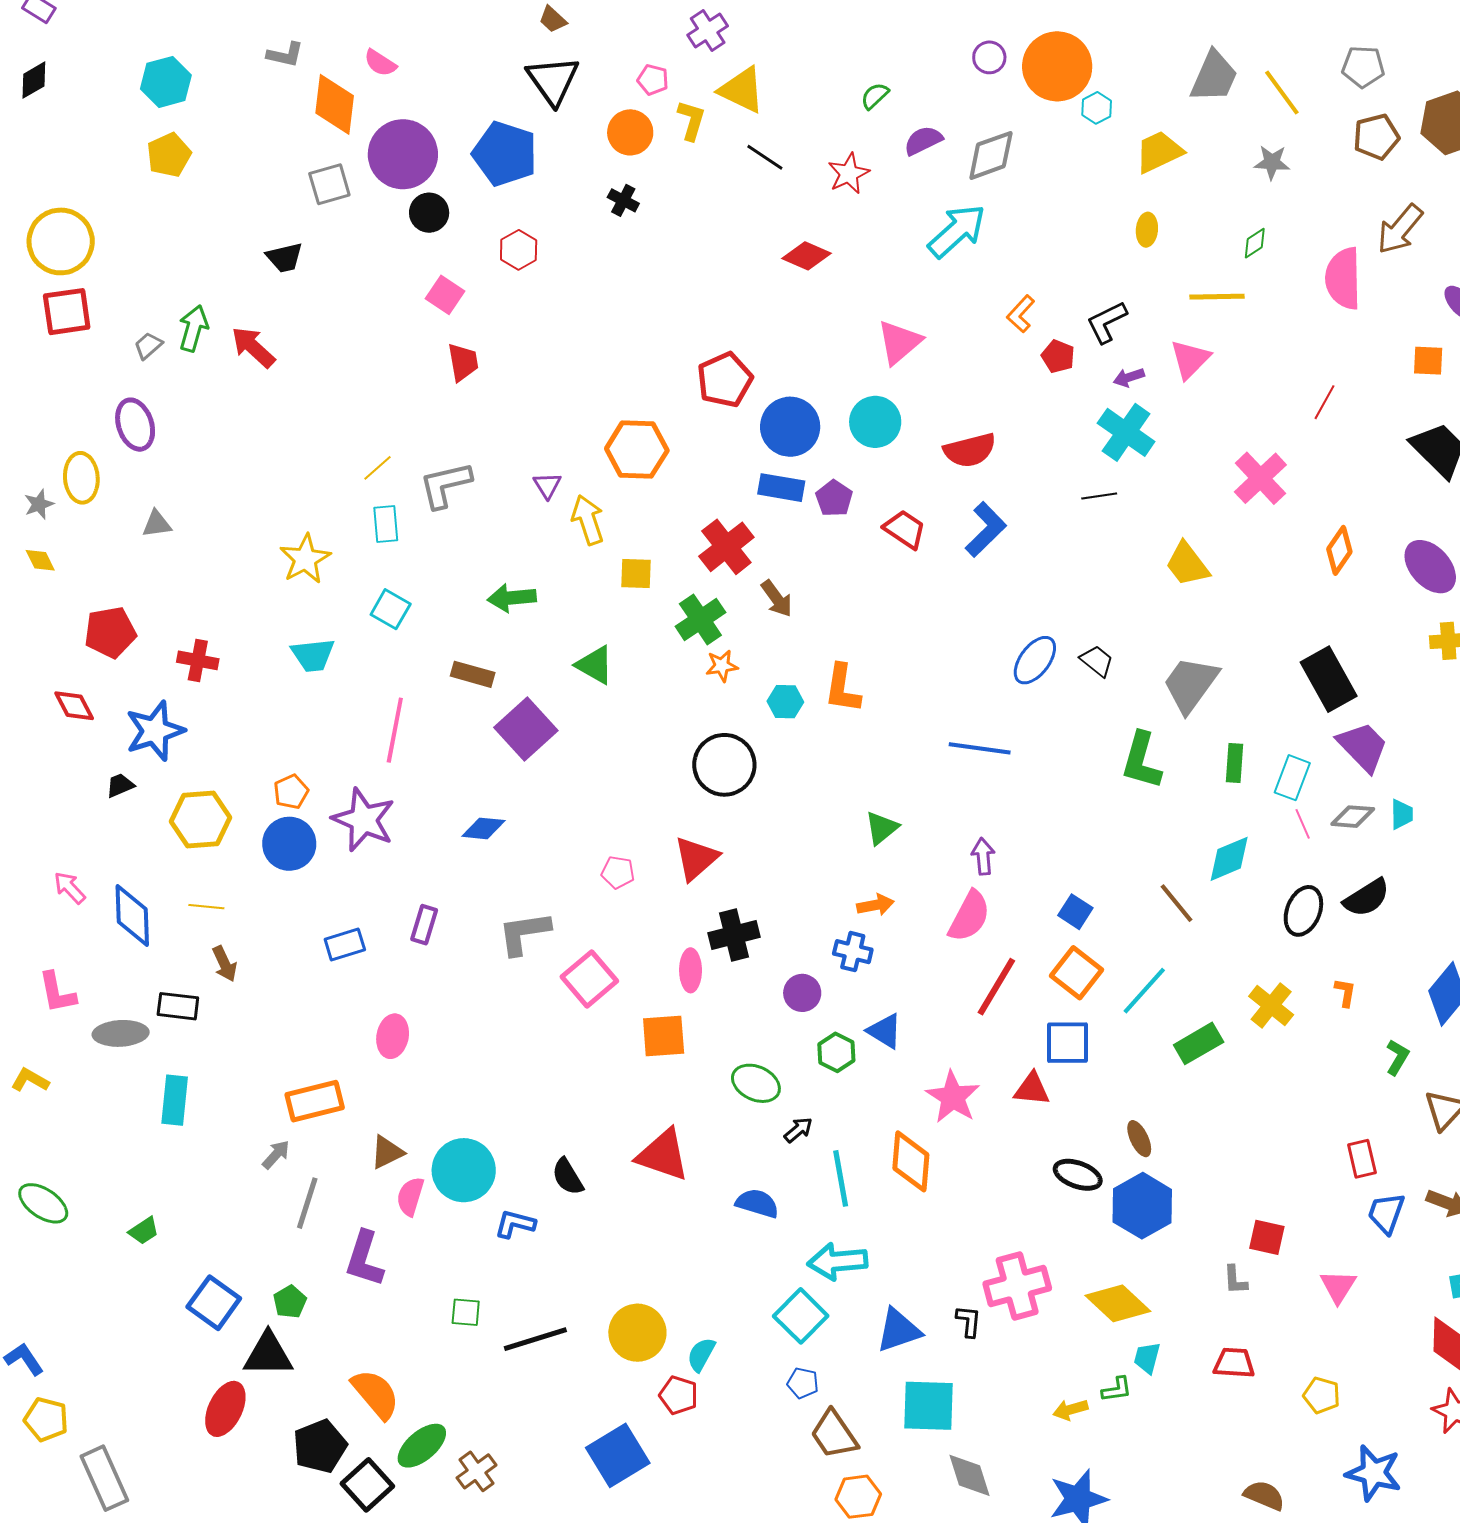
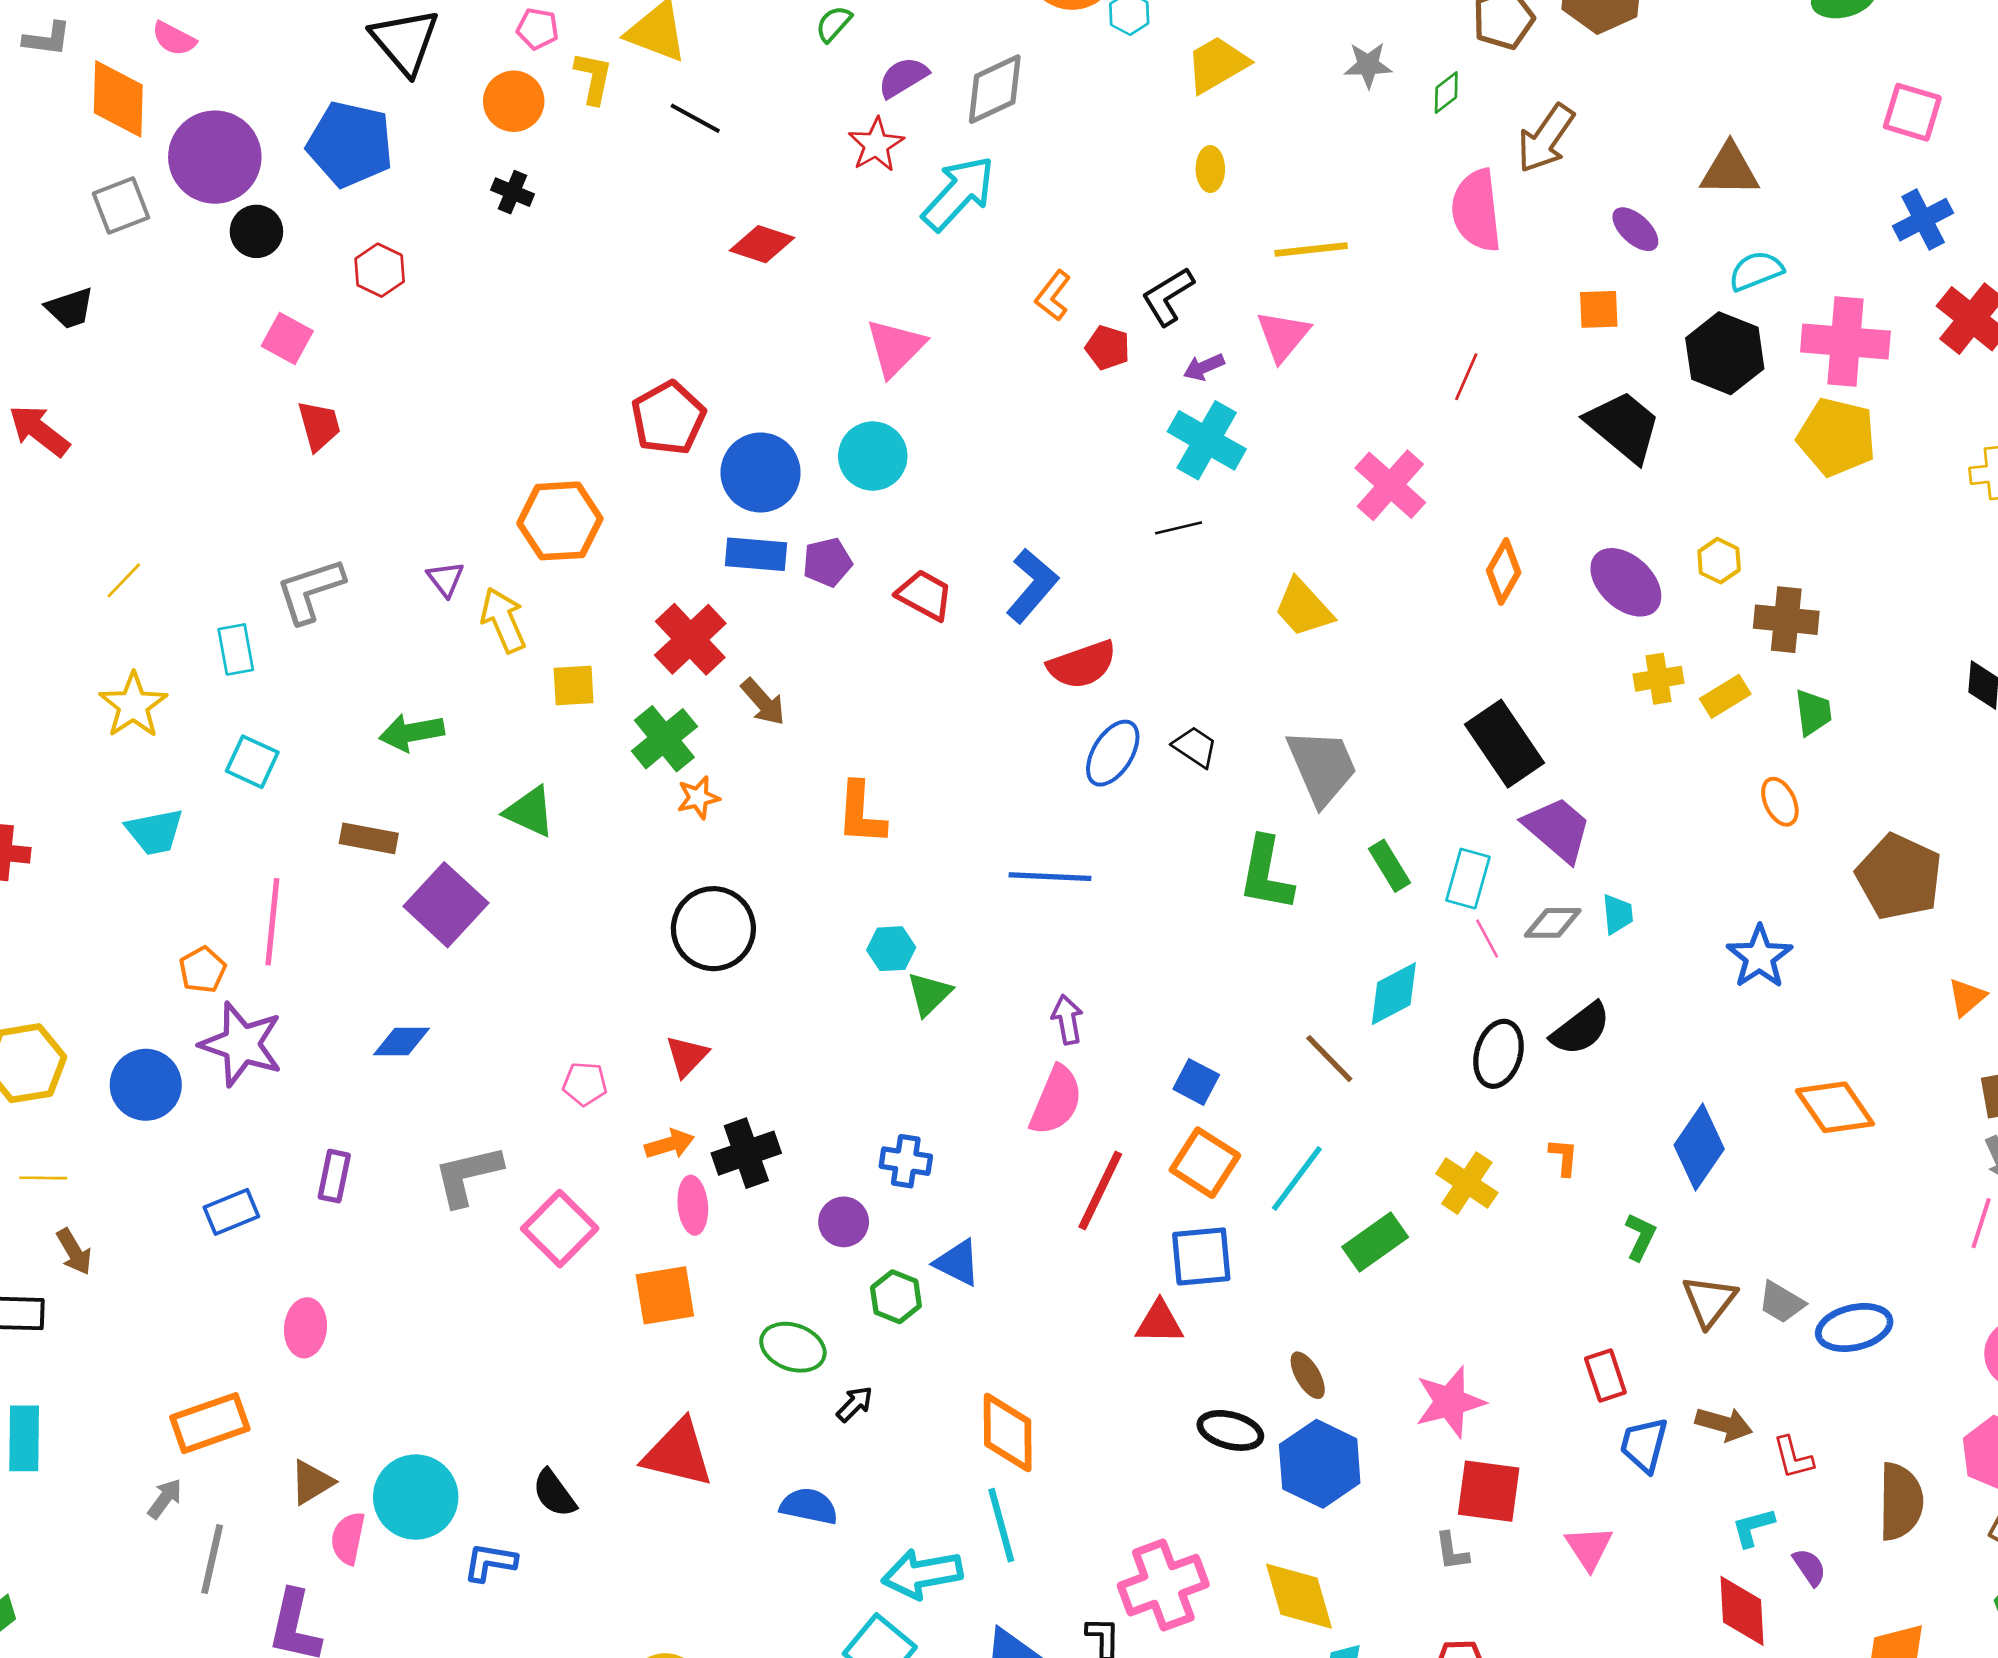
red star: (849, 173) -> (876, 145), moved
green diamond: (1255, 243) -> (1446, 93), moved
red semicircle: (970, 450) -> (1082, 665), moved
yellow line: (378, 468) -> (124, 580), moved
purple pentagon: (834, 498) -> (827, 562), turned 30
gray trapezoid: (1191, 684) -> (1322, 767), turned 126
cyan hexagon: (785, 702) -> (891, 949), moved
green rectangle: (1234, 763) -> (1390, 866), turned -30
orange pentagon: (291, 792) -> (202, 970), moved
red triangle: (696, 858) -> (687, 1056), size x0.7
orange arrow: (875, 905) -> (670, 1144), moved
pink star: (953, 1097) -> (1450, 1402), moved, turned 30
cyan line: (841, 1178) -> (1001, 1525), moved
red square: (1267, 1237) -> (1489, 1491), size x1.4
yellow diamond: (1118, 1303) -> (1299, 1596), turned 36

